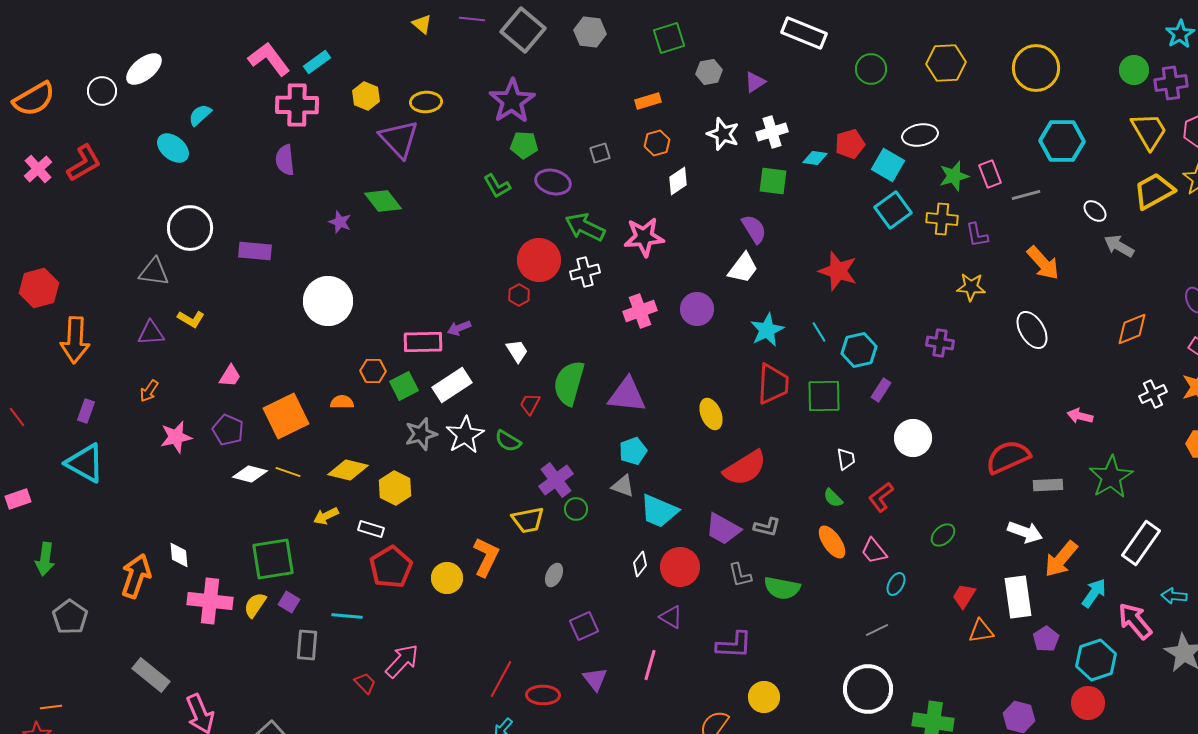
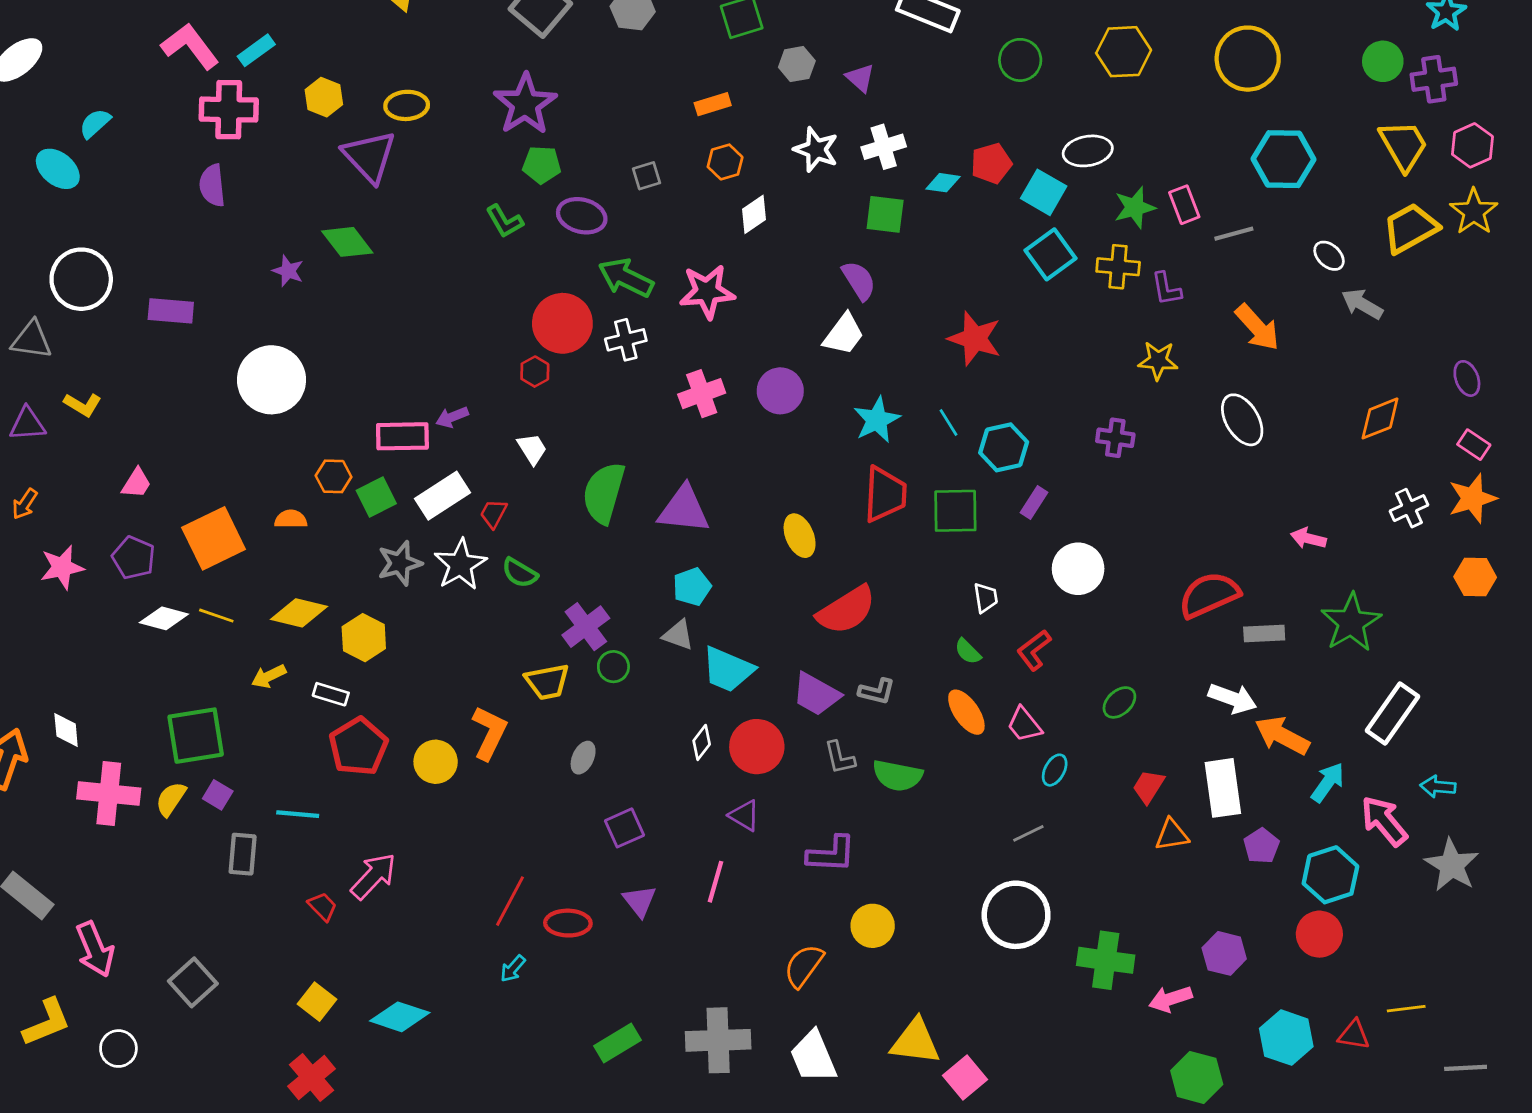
purple triangle: (755, 82) -> (860, 78), turned -45
red trapezoid: (530, 404) -> (493, 514), moved
orange arrow: (1061, 559) -> (1282, 736), turned 78

